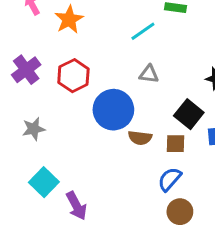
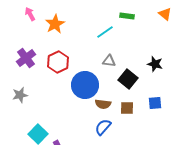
black square: (189, 114) -> (128, 79), moved
gray star: (34, 129) -> (20, 95), moved
blue semicircle: (170, 179) -> (103, 127), moved

